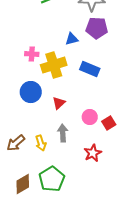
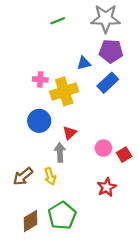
blue rectangle: (90, 69) -> (108, 83), moved, turned -66
gray arrow: (63, 133) -> (60, 152), moved

